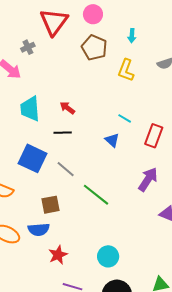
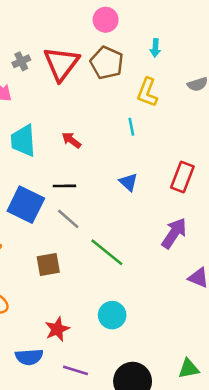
red triangle: (54, 22) -> (61, 64), moved
cyan line: (125, 118) -> (131, 127), moved, turned 48
black line: (63, 133) -> (64, 186), moved
blue semicircle: (39, 230) -> (29, 357), moved
cyan circle: (108, 256) -> (112, 315), moved

